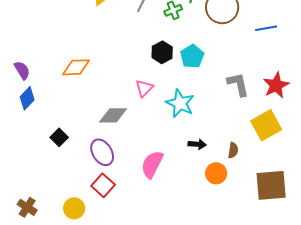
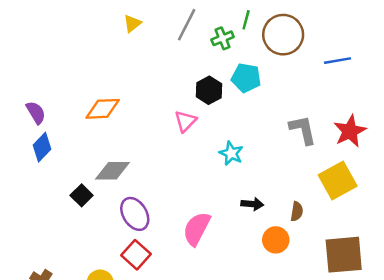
cyan pentagon: (192, 56) -> (246, 78), moved, turned -30
pink triangle: (144, 88) -> (185, 121), moved
cyan star: (180, 103) -> (231, 153), size x0.7
gray diamond: (113, 115) -> (113, 171), moved

